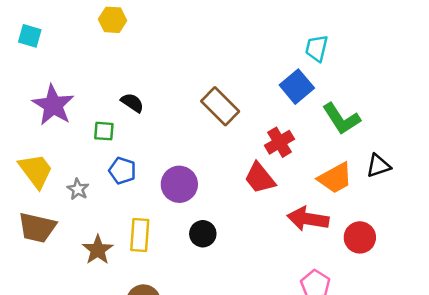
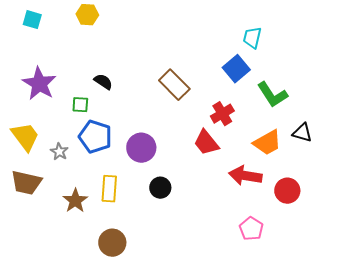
cyan square: (30, 36) -> (32, 20), moved
black triangle: (378, 166) -> (302, 133), turned 35
blue pentagon: (122, 171) -> (95, 137), size x1.5

